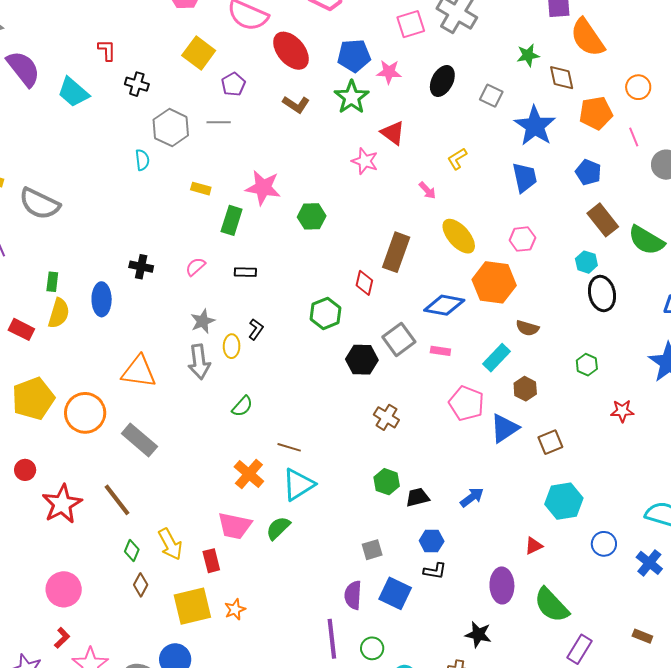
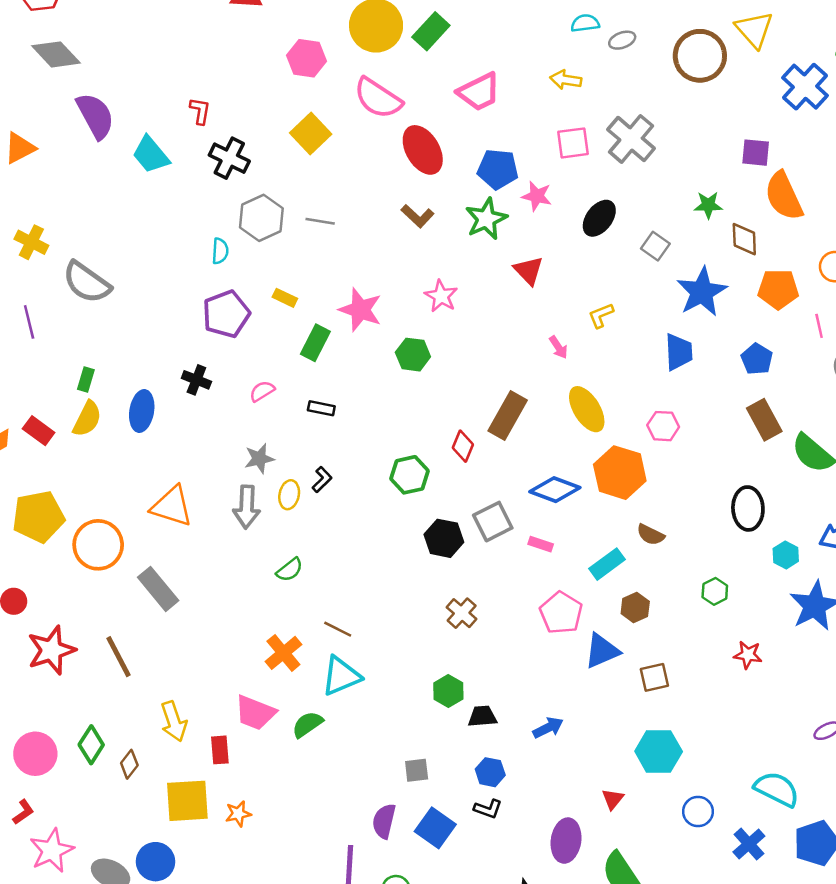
black cross: (137, 84) -> (229, 158), size x1.4
purple pentagon: (233, 84) -> (226, 314), moved, size x1.6
pink star: (365, 161) -> (441, 296), moved
cyan hexagon: (586, 262) -> (786, 555), moved
red triangle: (534, 546) -> (613, 799), turned -36
green diamond: (132, 551) -> (91, 745), moved, size x1.4

